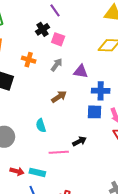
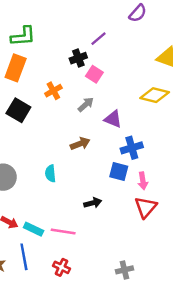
purple line: (55, 10) -> (98, 39), turned 72
orange cross: (29, 60) -> (53, 91), turned 32
blue cross: (101, 91) -> (132, 148), turned -30
pink line: (59, 152) -> (63, 231), moved

